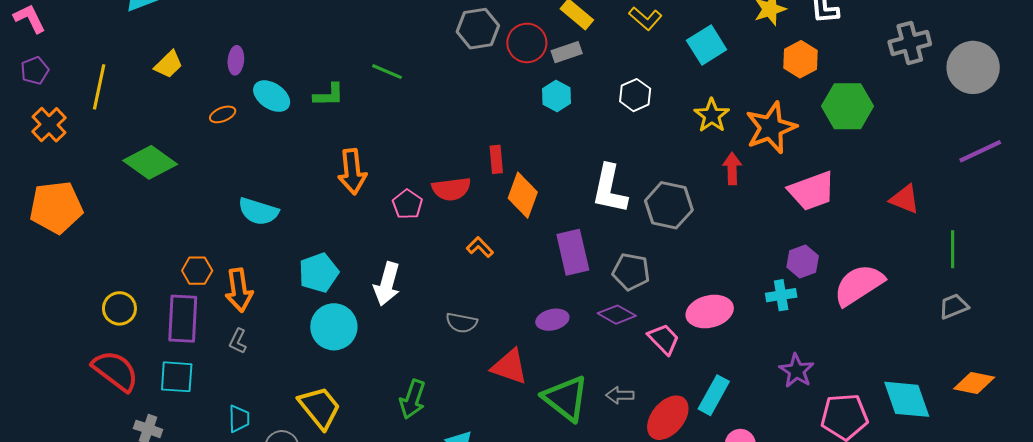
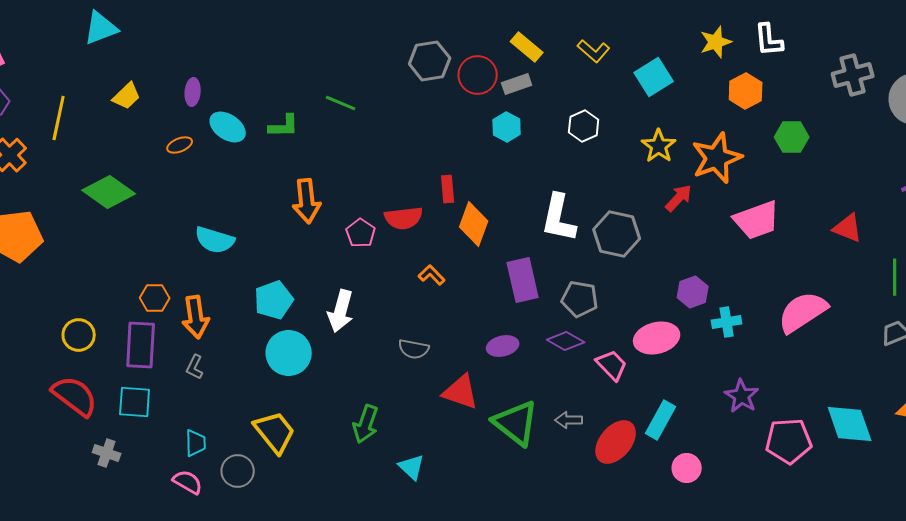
green hexagon: (848, 106) -> (792, 137), size x0.7
red arrow: (732, 169) -> (679, 198), turned 44
purple hexagon: (803, 261) -> (693, 292), moved

